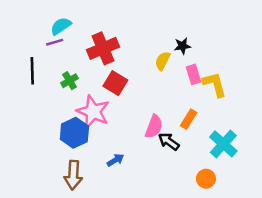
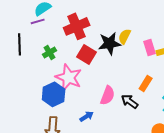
black star: (182, 46) -> (110, 43), moved, size x1.6
pink semicircle: (154, 127) -> (108, 95), moved

